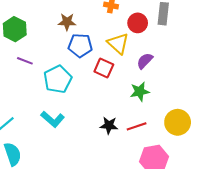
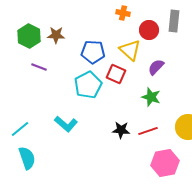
brown star: (67, 22) -> (56, 35), moved
cyan pentagon: (58, 79) -> (88, 85), moved
green star: (140, 92) -> (151, 97), turned 30

